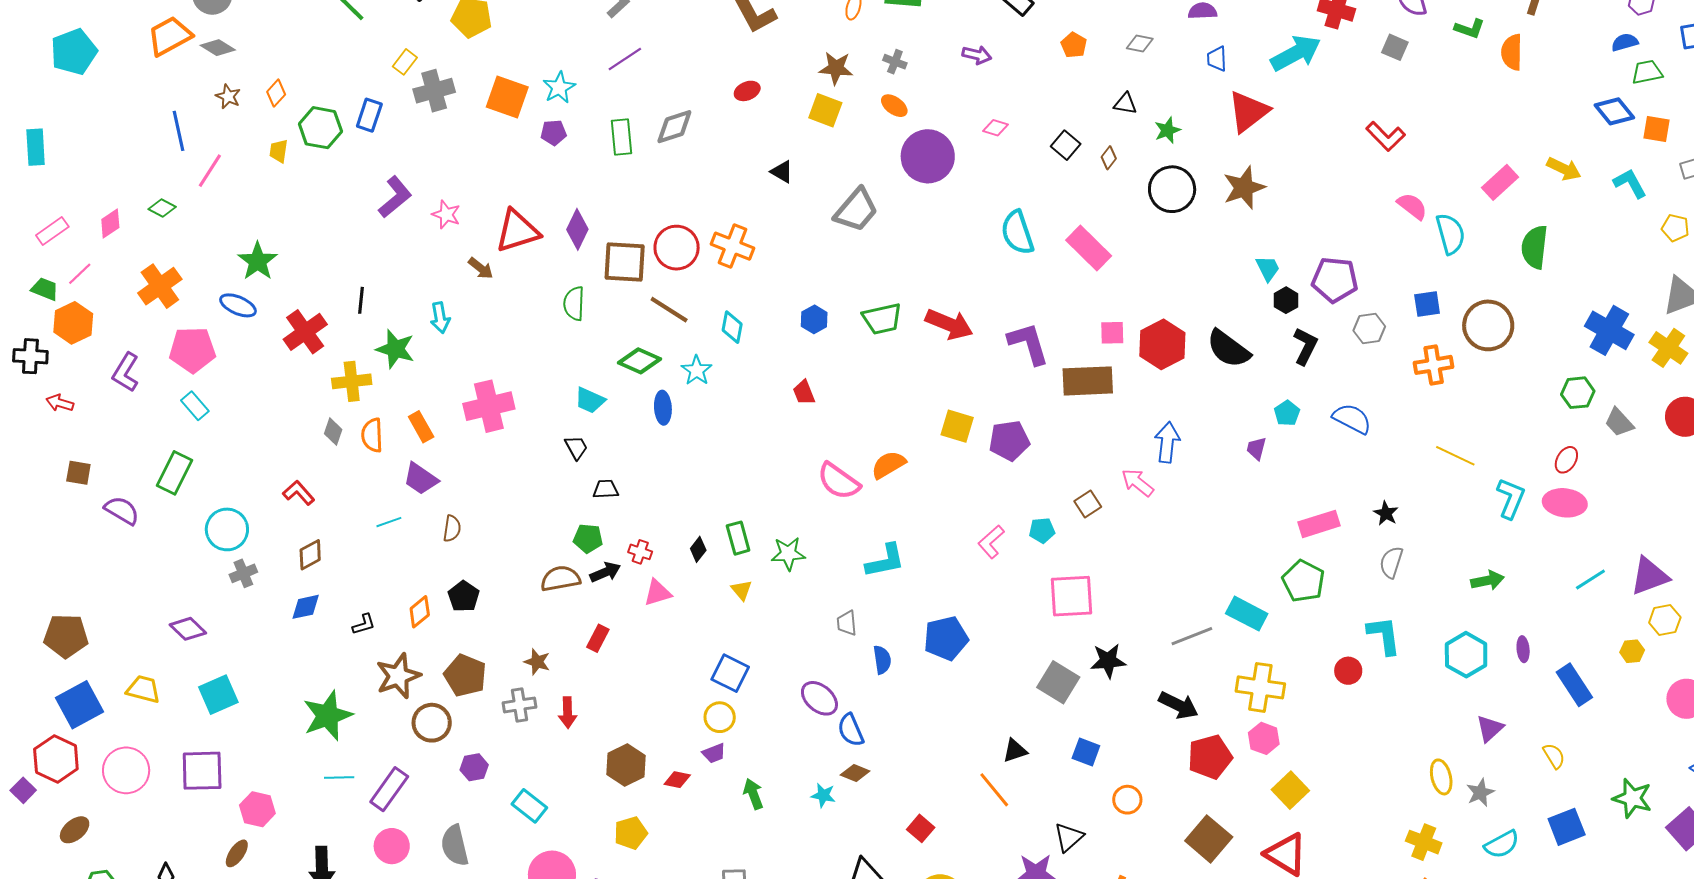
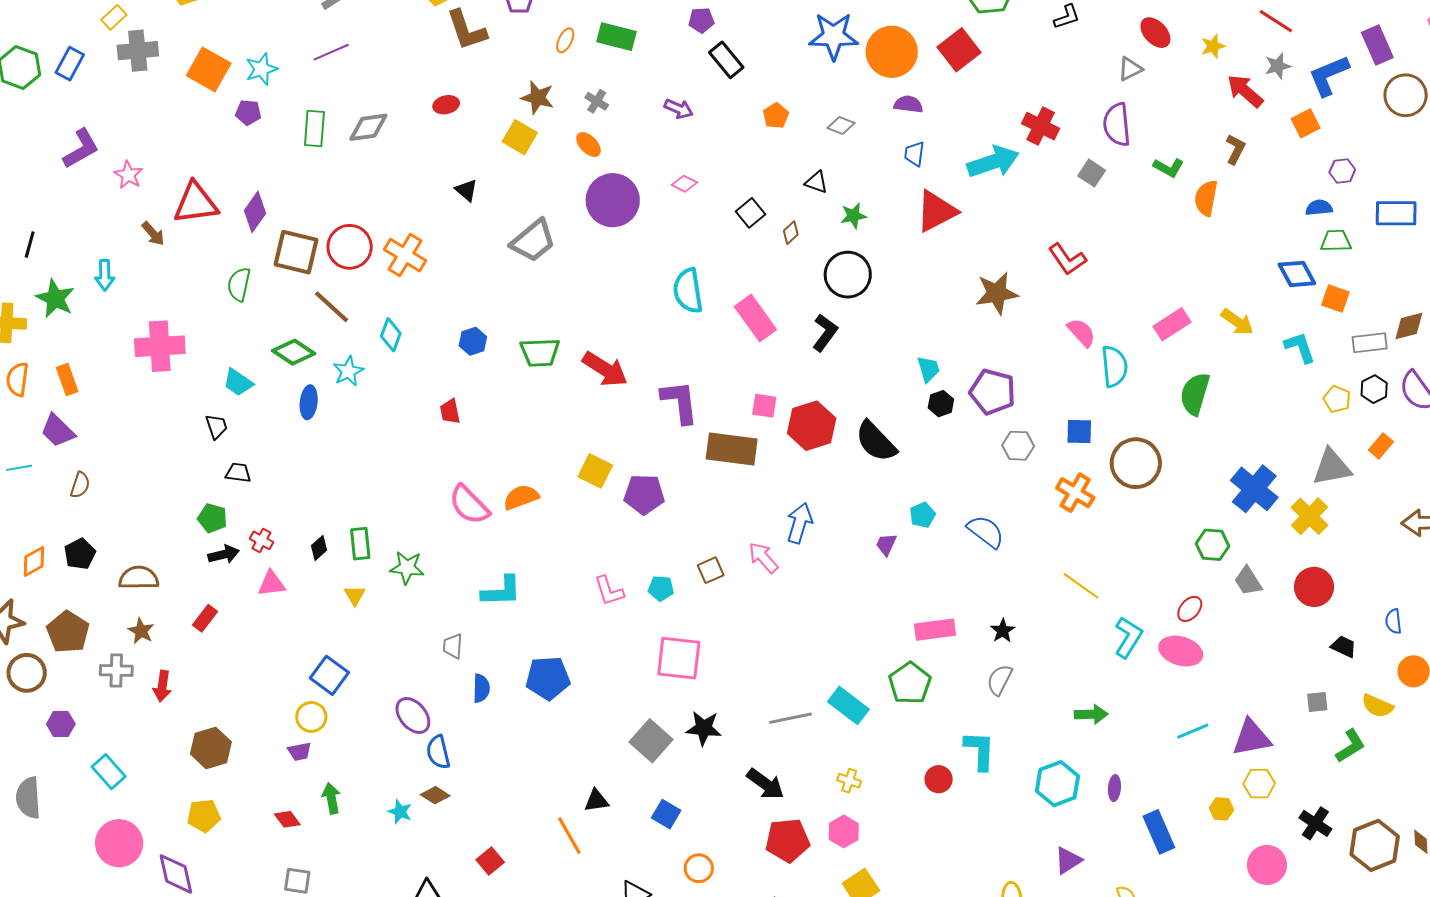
brown star: (1244, 188) -> (997, 293), moved
black L-shape: (1305, 346) -> (825, 333), moved
orange cross: (1434, 365) -> (1075, 493), turned 30
pink cross: (489, 406) -> (160, 346), moved
pink L-shape: (991, 542) -> (609, 591), turned -76
brown semicircle: (560, 579) -> (139, 578), moved
yellow cross: (1260, 687) -> (849, 781), size x0.5
red diamond: (677, 780) -> (287, 819), moved, turned 32

